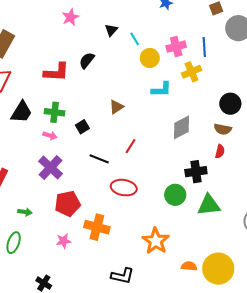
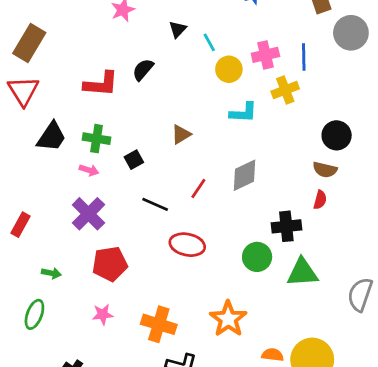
gray diamond: (182, 127) -> (245, 175), moved
orange cross: (97, 227) -> (159, 324), moved

